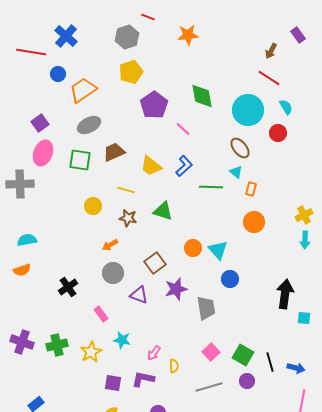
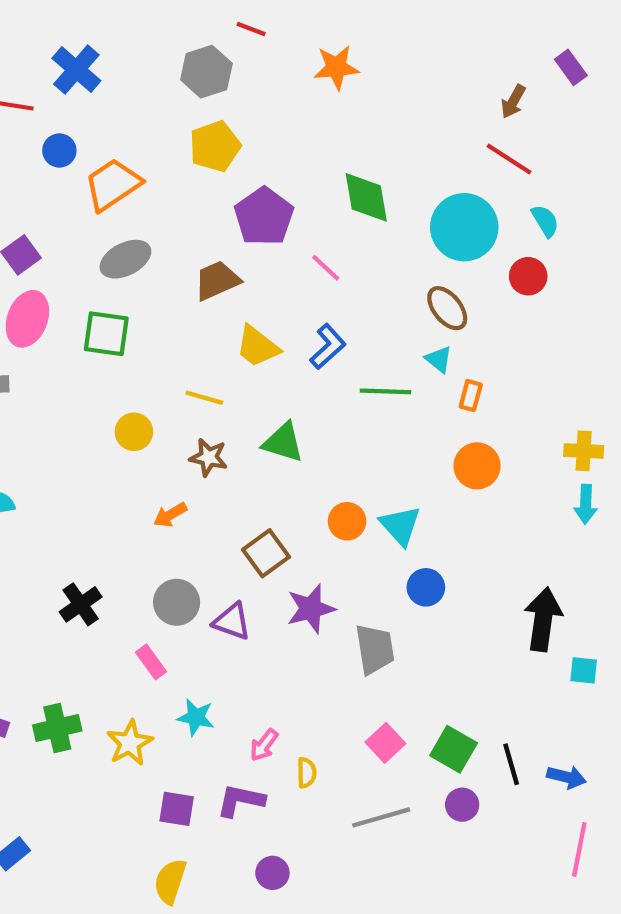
brown trapezoid: (114, 152) -> (217, 280), moved
yellow cross: (304, 215) -> (584, 451), turned 30
gray circle: (113, 273) -> (177, 602), moved

